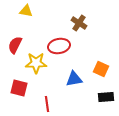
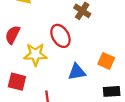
red ellipse: (59, 46) -> (60, 36), turned 70

